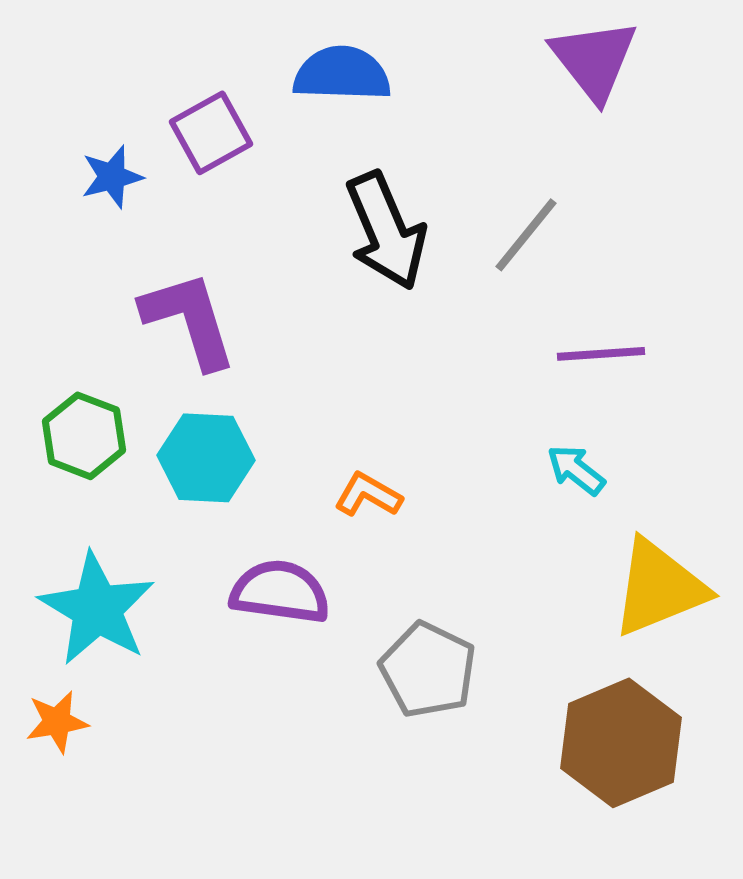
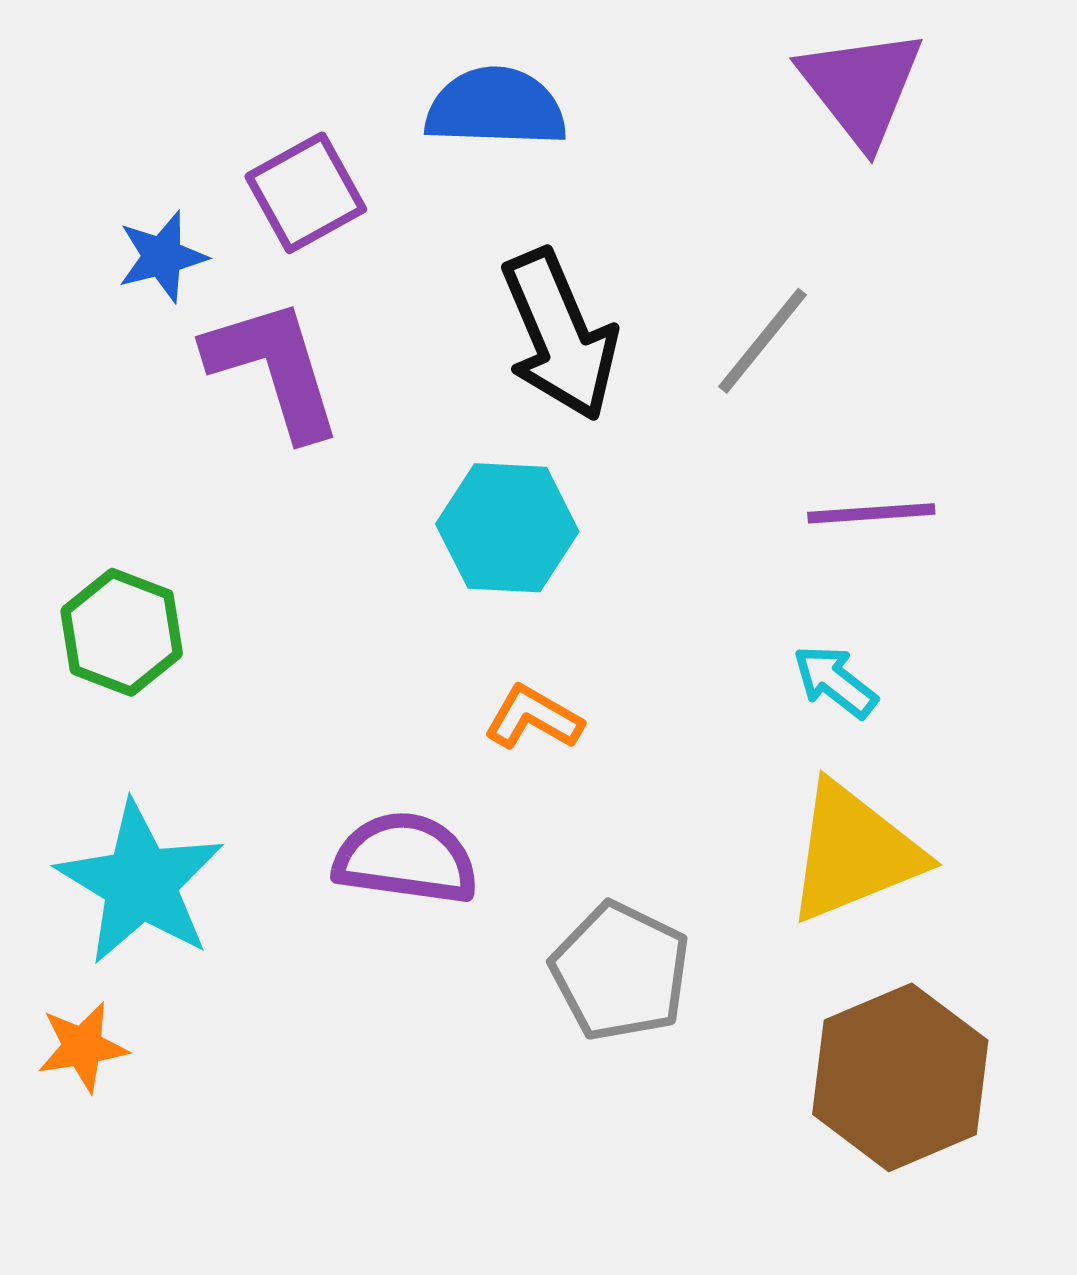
purple L-shape: (189, 320) -> (274, 368), moved
cyan hexagon: (206, 458) -> (507, 528), moved
yellow triangle: (659, 588) -> (854, 853), moved

